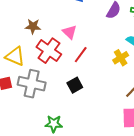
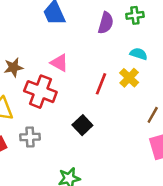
red line: (81, 55) -> (101, 84), moved
gray cross: (32, 84) -> (30, 137), size x0.6

